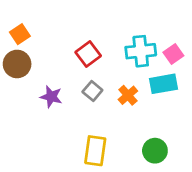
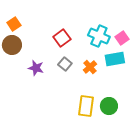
cyan cross: (141, 51) -> (99, 36), turned 30
yellow rectangle: (95, 151) -> (86, 106), moved

